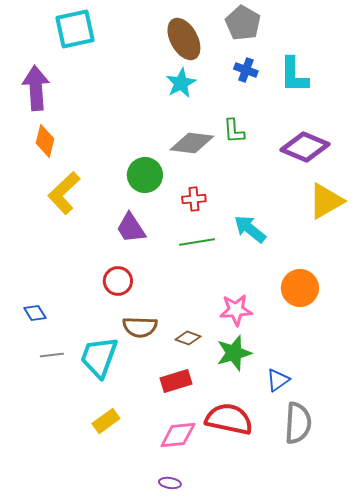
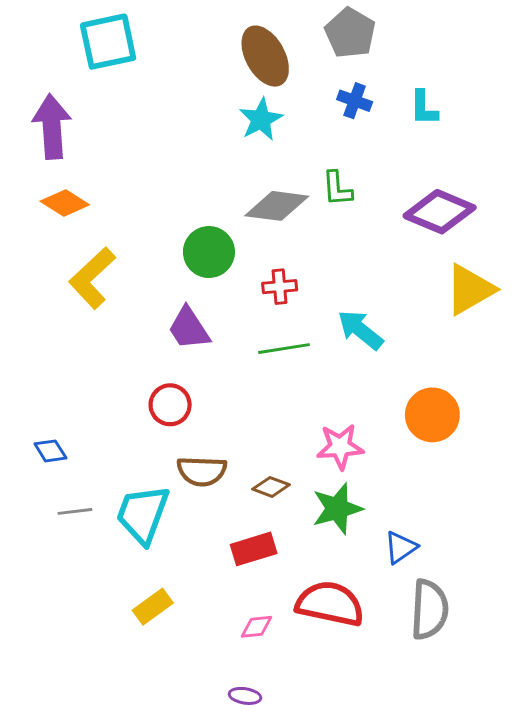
cyan L-shape: (294, 75) -> (424, 108), size x0.7
orange diamond: (45, 141) -> (65, 203), turned -72
pink diamond: (178, 435) -> (257, 627), size x0.6

